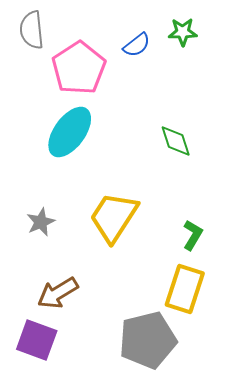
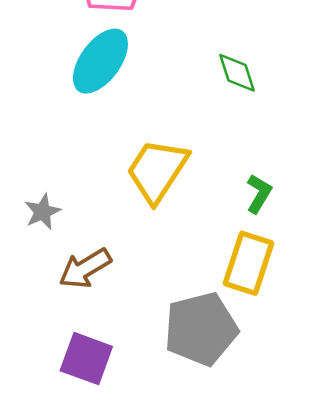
gray star: (41, 222) -> (43, 212), moved
purple square: (37, 340) -> (86, 359), moved

